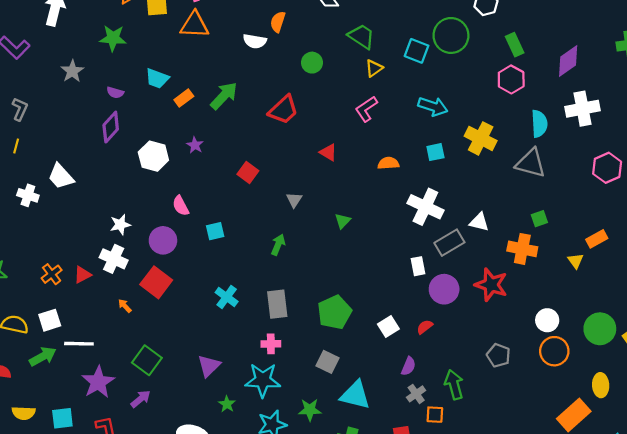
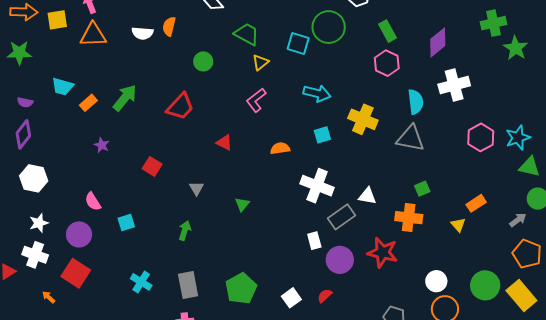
white semicircle: (255, 41) -> (142, 33), moved
white hexagon: (153, 156) -> (34, 178), moved

